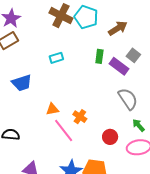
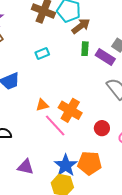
brown arrow: (118, 28) -> (81, 26), moved
orange cross: (80, 117) -> (70, 110), size x1.6

